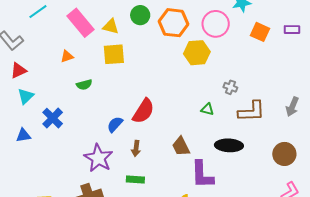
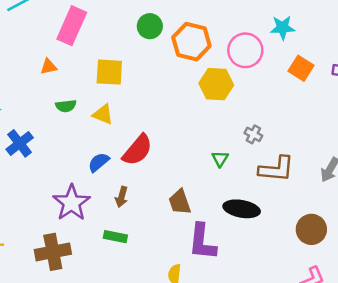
pink rectangle: (80, 23) -> (72, 26), turned 56
yellow triangle: (111, 26) -> (103, 114), moved
green triangle: (207, 109) -> (220, 159), turned 40

